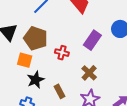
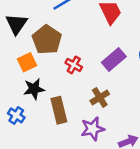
orange square: (25, 60) -> (27, 62), turned 35
brown rectangle: (60, 91) -> (59, 110), size x1.5

